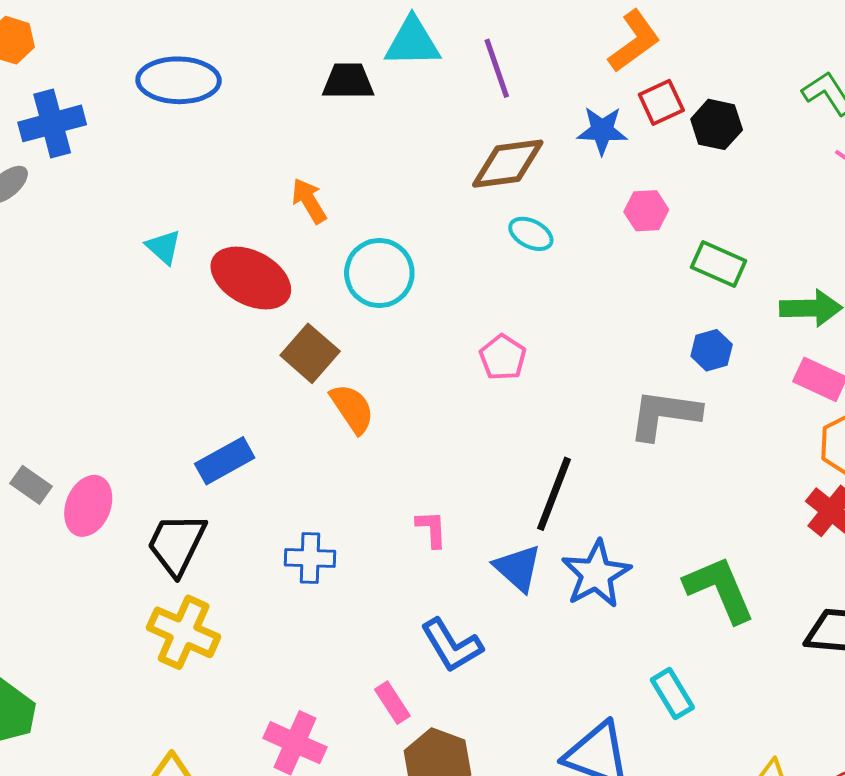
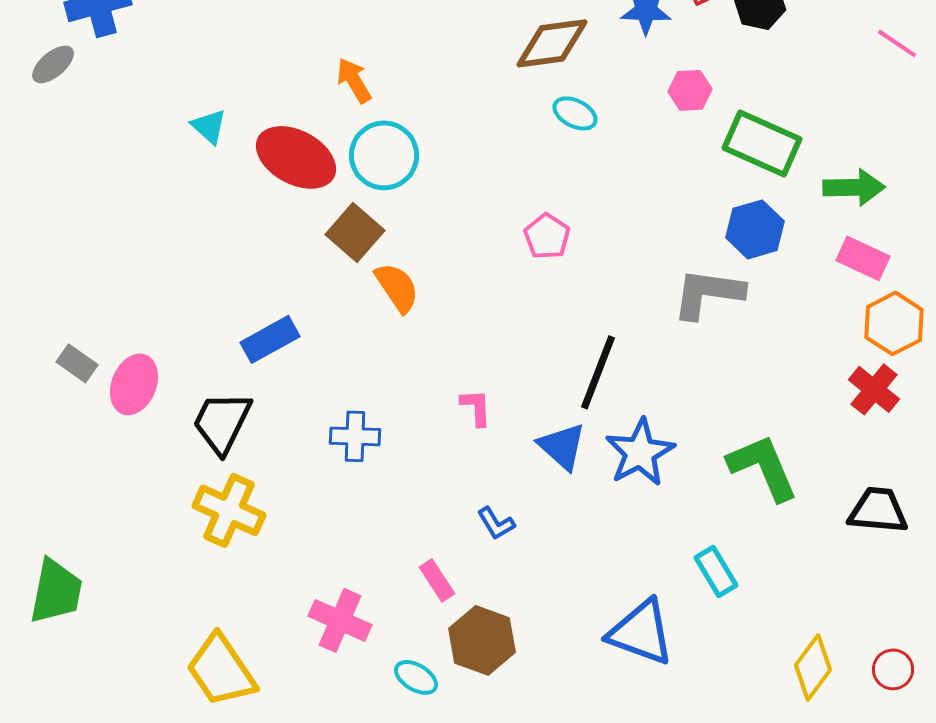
green rectangle: (719, 264) -> (762, 143), size x1.4
cyan circle: (379, 273) -> (384, 155), moved
blue hexagon: (712, 350) -> (755, 229), size x1.4
blue L-shape: (452, 645) -> (496, 523), size x0.6

